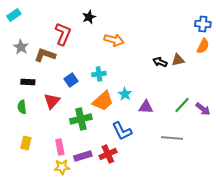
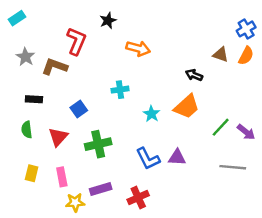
blue cross: (203, 24) -> (246, 29), turned -35
brown triangle: (178, 60) -> (221, 54), moved, turned 32
blue square: (71, 80) -> (79, 109), moved
red triangle: (52, 101) -> (58, 137), moved
orange trapezoid: (103, 101) -> (187, 107), moved
purple triangle: (146, 107) -> (177, 157), moved
gray line: (172, 138) -> (233, 167), moved
pink rectangle: (60, 147) -> (62, 177), moved
red cross: (108, 154) -> (138, 197), moved

